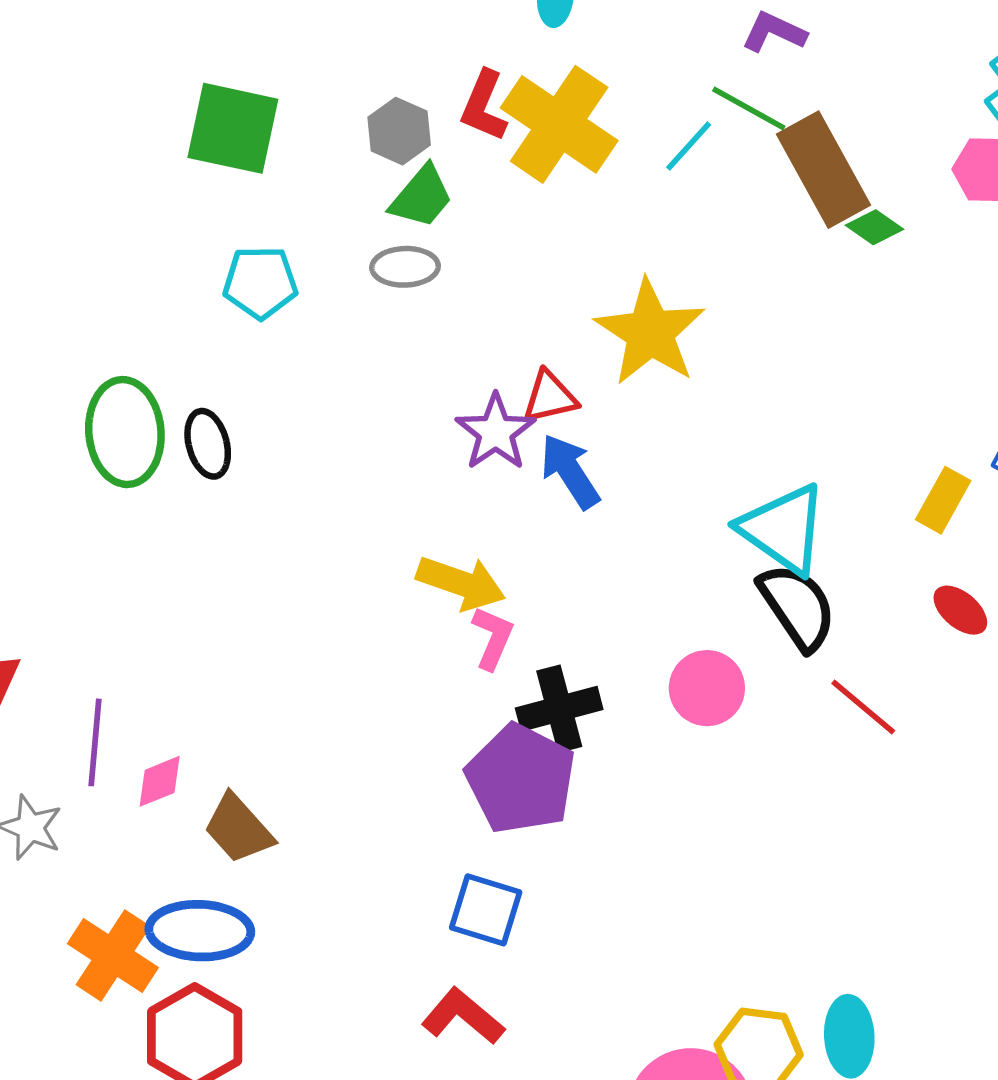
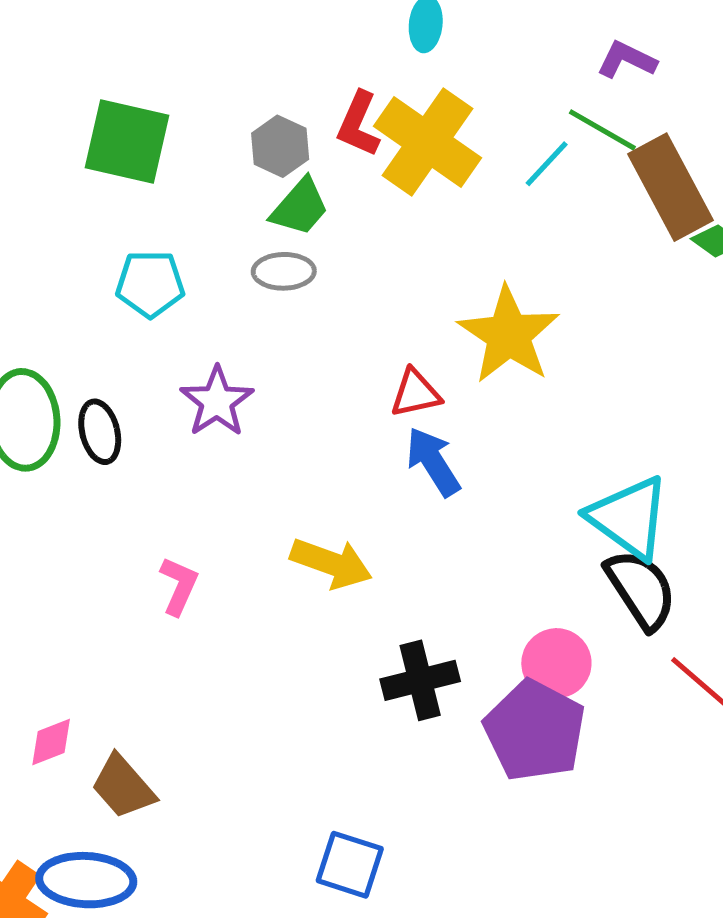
purple star: (496, 432) -> (217, 402), moved
pink L-shape: (493, 638) -> (179, 586), moved
purple pentagon: (521, 779) -> (535, 731), moved

